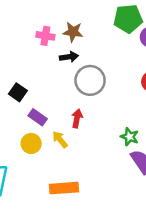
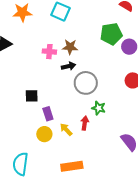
black square: (18, 92) -> (32, 96), turned -32
purple rectangle: (38, 117) -> (48, 114), turned 40
red arrow: (77, 118) -> (85, 123), moved
green star: (130, 137) -> (99, 108), moved

